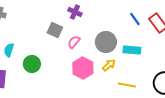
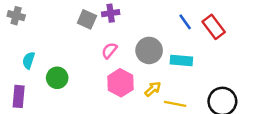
purple cross: (75, 12) -> (111, 13), turned -32
gray square: (55, 30) -> (87, 19), moved
yellow arrow: (109, 65) -> (153, 89), moved

